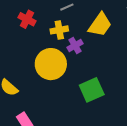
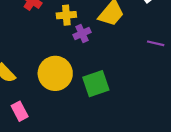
yellow circle: (51, 64) -> (55, 73), moved

